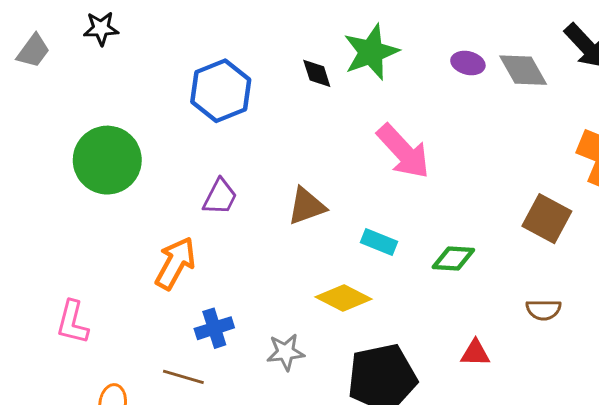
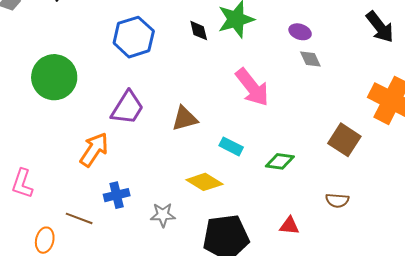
gray diamond: (523, 70) -> (310, 59), moved, size x0.7
purple trapezoid: (220, 197) -> (127, 108), size x1.4
brown line: (183, 377) -> (79, 218), moved

